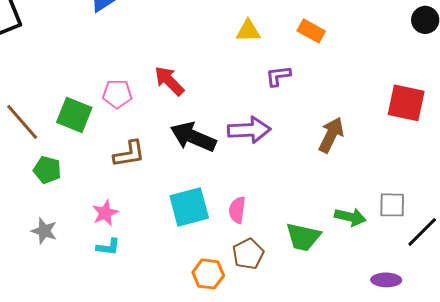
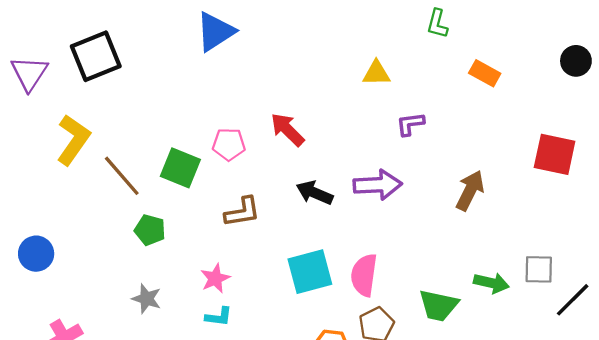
orange rectangle: (311, 31) -> (485, 73), moved
black arrow: (193, 137) -> (314, 193), size x0.7
pink semicircle: (237, 210) -> (364, 275), size x1.4

